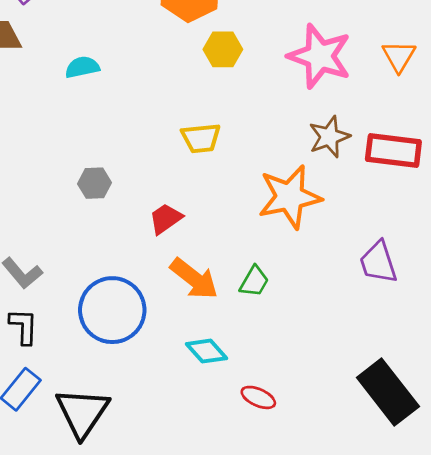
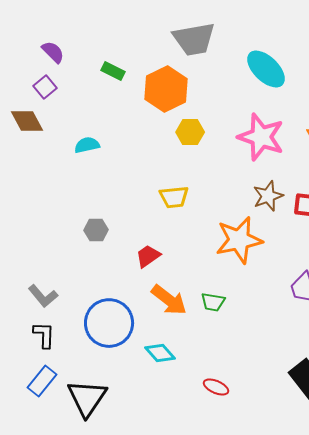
green trapezoid: (254, 281) -> (213, 302), turned 70
cyan diamond: (206, 351) -> (160, 353), moved

